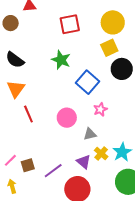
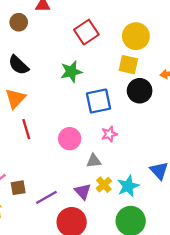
red square: (70, 24) -> (86, 32), turned -30
yellow square: (109, 48) -> (128, 65), turned 30
green star: (61, 60) -> (71, 72), turned 30
blue square: (88, 82) -> (98, 101), turned 30

